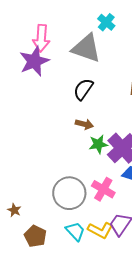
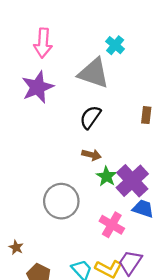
pink arrow: (41, 38) -> (43, 43), moved
green star: (98, 144) -> (106, 176), turned -30
gray circle: (69, 193) -> (61, 201), moved

